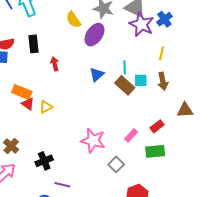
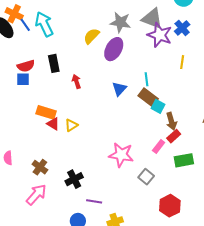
yellow semicircle: (73, 20) -> (91, 36), turned 84
cyan square: (141, 80) -> (158, 106), moved, turned 32
brown arrow: (163, 81) -> (171, 121), moved
red rectangle: (157, 126) -> (174, 136), moved

